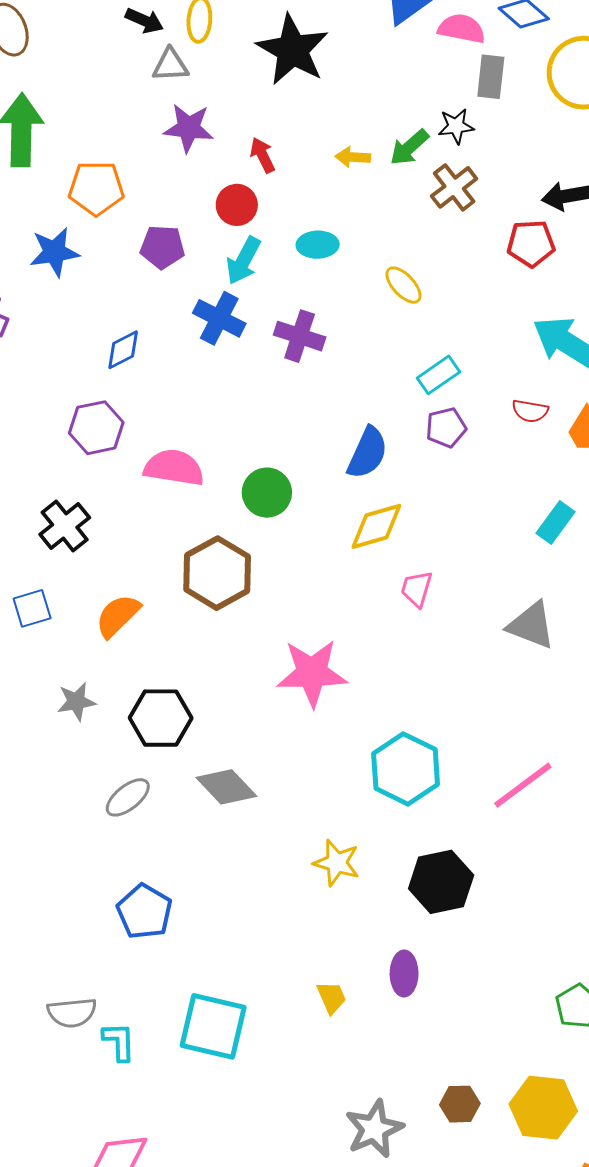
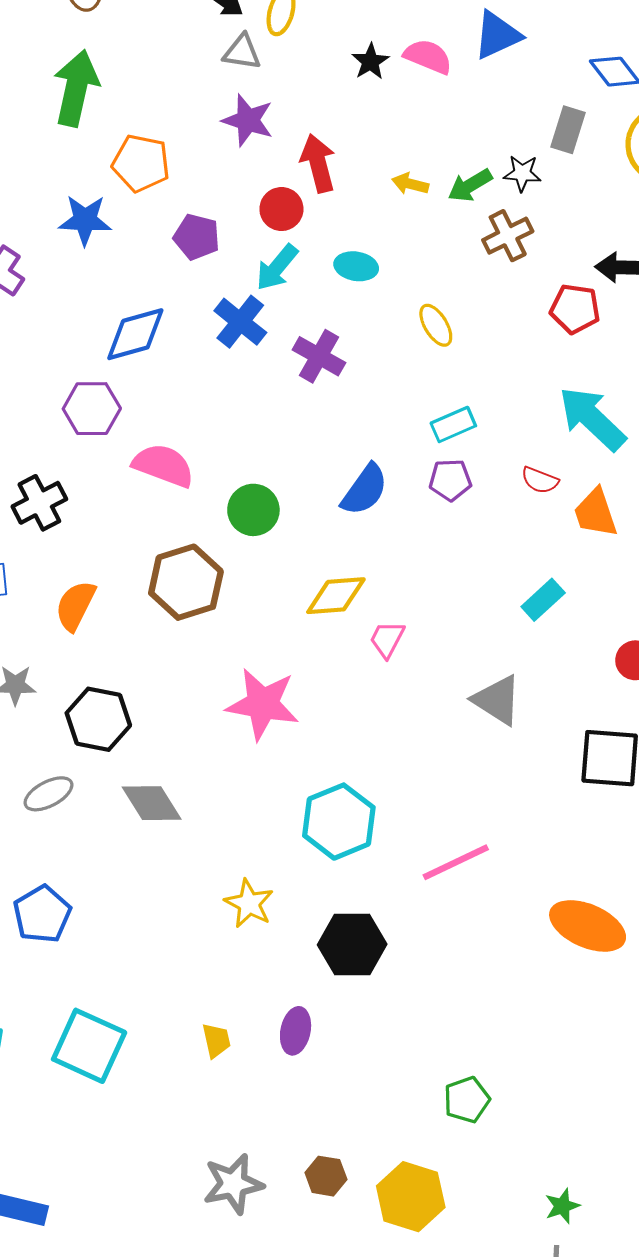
pink semicircle: (462, 29) -> (428, 57), moved
black star: (293, 50) -> (370, 62), size x0.5
red arrow: (263, 155) -> (318, 163), size x1.5
blue diamond: (123, 350) -> (135, 334), size x1.5
yellow diamond: (376, 526) -> (336, 596), moved
orange semicircle: (118, 616) -> (75, 606), turned -30

